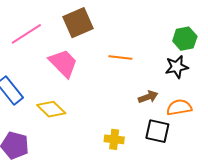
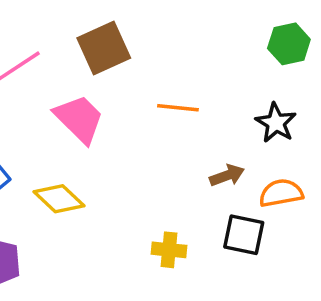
green hexagon: (185, 39) -> (289, 44), moved
black star: (177, 67) -> (276, 123), turned -30

